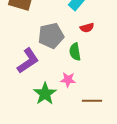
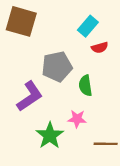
red semicircle: (87, 28) -> (100, 48), moved

